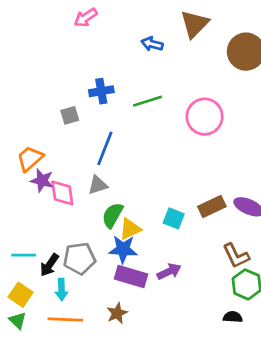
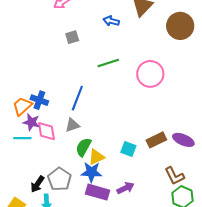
blue cross: (101, 91) -> (39, 100), moved, turned 30
gray square: (70, 115) -> (72, 37), moved
cyan line: (24, 255) -> (22, 138), moved
gray pentagon: (79, 258) -> (59, 179), turned -30

